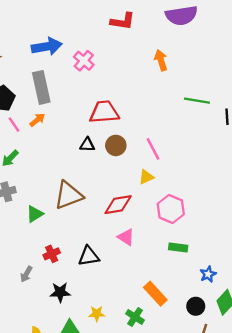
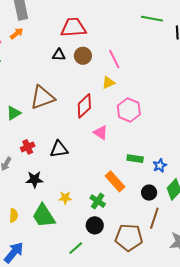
red diamond: (118, 205) -> (84, 106), turned -35
pink triangle: (126, 237) -> (101, 133), moved
green rectangle: (178, 247) -> (135, 159), moved

